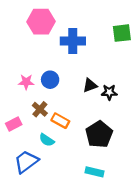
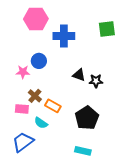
blue circle: (50, 80) -> (39, 61), moved
black triangle: (90, 85) -> (79, 75), turned 40
pink rectangle: (14, 124) -> (22, 109), moved, turned 32

